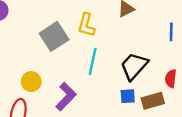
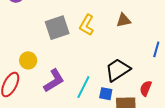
cyan line: (93, 61) -> (83, 87), moved

